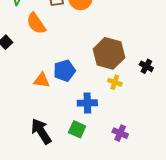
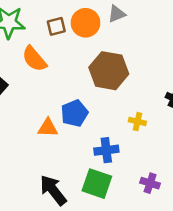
brown hexagon: (109, 53) -> (109, 71), moved
green square: (77, 129) -> (97, 184), size x1.4

